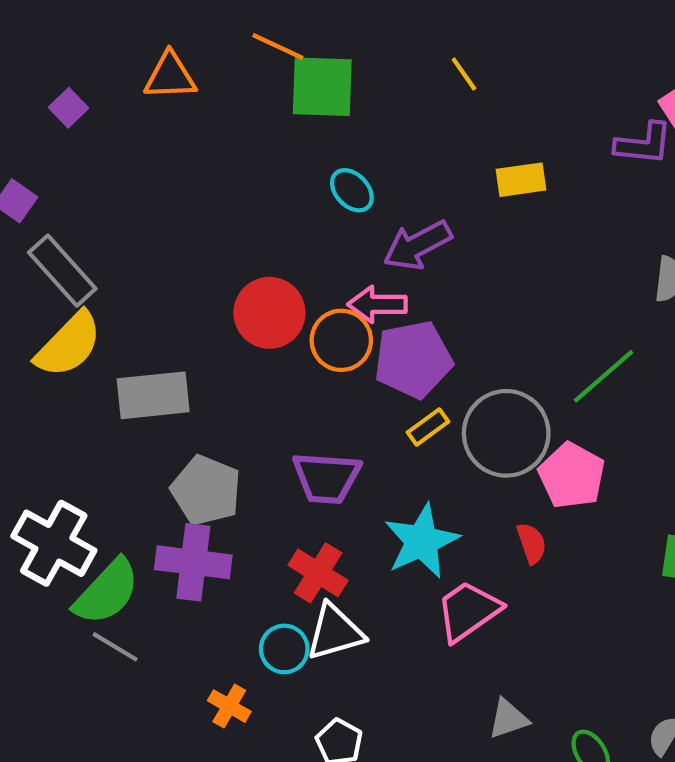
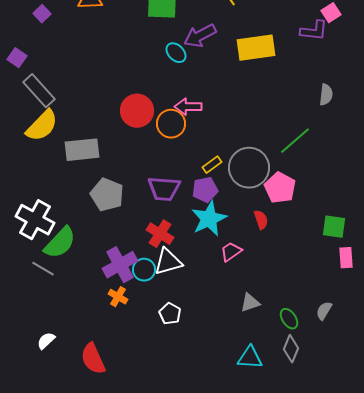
yellow rectangle: (521, 180) -> (256, 48), size x1.6
purple arrow: (417, 245) -> (200, 36), moved
purple pentagon: (413, 359) -> (205, 190), moved, size x0.7
purple cross: (193, 562) -> (120, 265), moved, turned -36
pink trapezoid: (468, 611) -> (231, 252), size x0.7
gray line: (115, 647) -> (43, 269), moved

